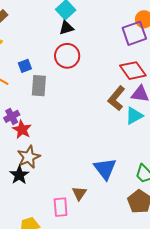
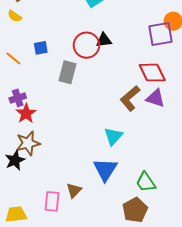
black triangle: (66, 28) -> (104, 40), moved
gray rectangle: (39, 86) -> (67, 72), moved
cyan triangle: (134, 116) -> (113, 136), moved, turned -30

